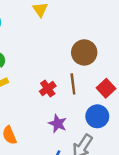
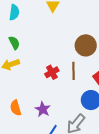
purple star: (58, 124) -> (43, 109), moved

